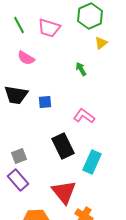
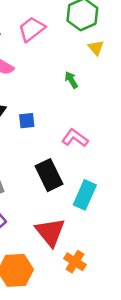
pink trapezoid: (49, 28) -> (32, 29), turned 125
yellow triangle: (101, 43) -> (96, 48), turned -32

